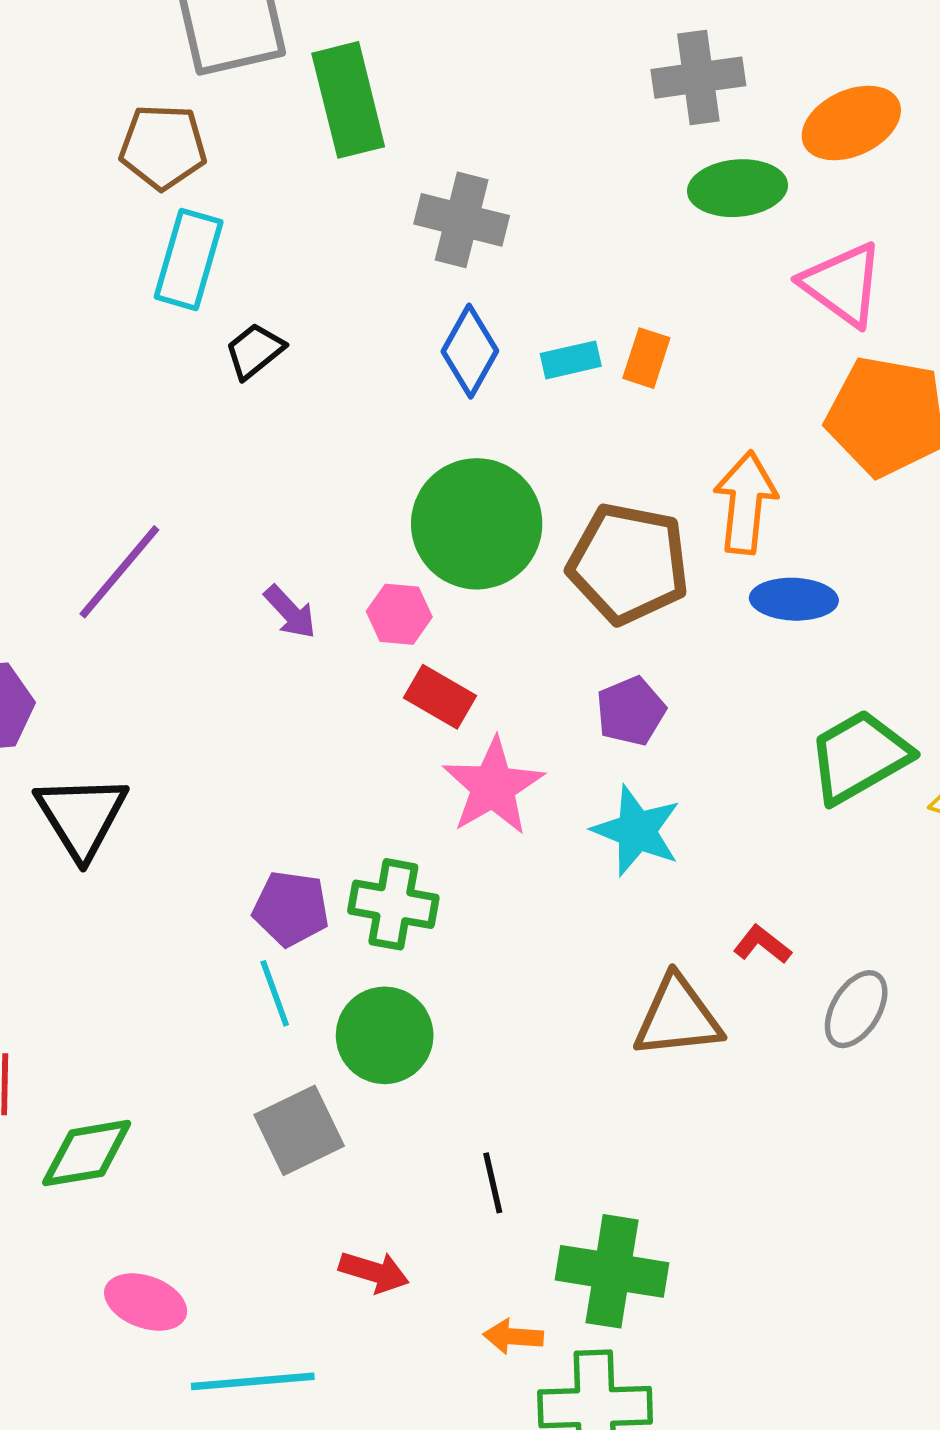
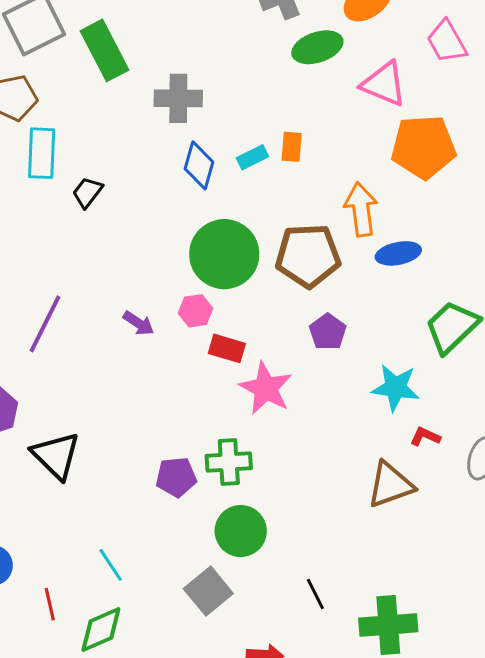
cyan star: (637, 831) -> (395, 388), moved
cyan line: (275, 993) -> (111, 565), moved

